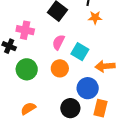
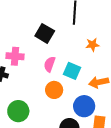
orange star: (95, 18) -> (92, 45), moved
green circle: (27, 69) -> (18, 111), moved

